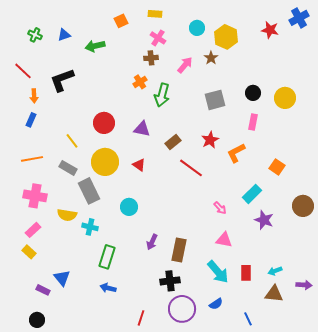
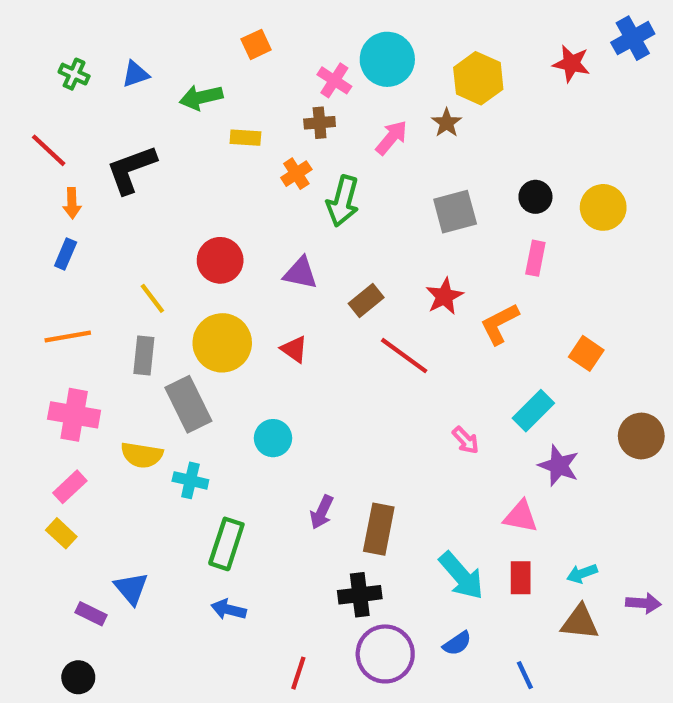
yellow rectangle: (155, 14) -> (245, 138), moved
cyan circle: (197, 28) -> (387, 59), moved, size x1.6
gray rectangle: (68, 168) -> (144, 356), turned 66
pink triangle: (224, 240) -> (521, 516), moved

